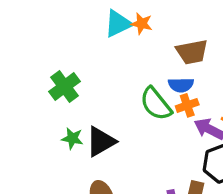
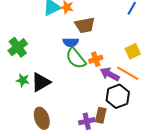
brown trapezoid: (192, 52) -> (85, 25), moved
blue semicircle: (181, 85) -> (71, 42), moved

